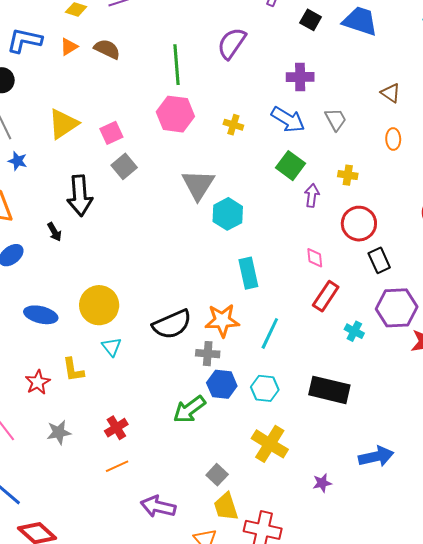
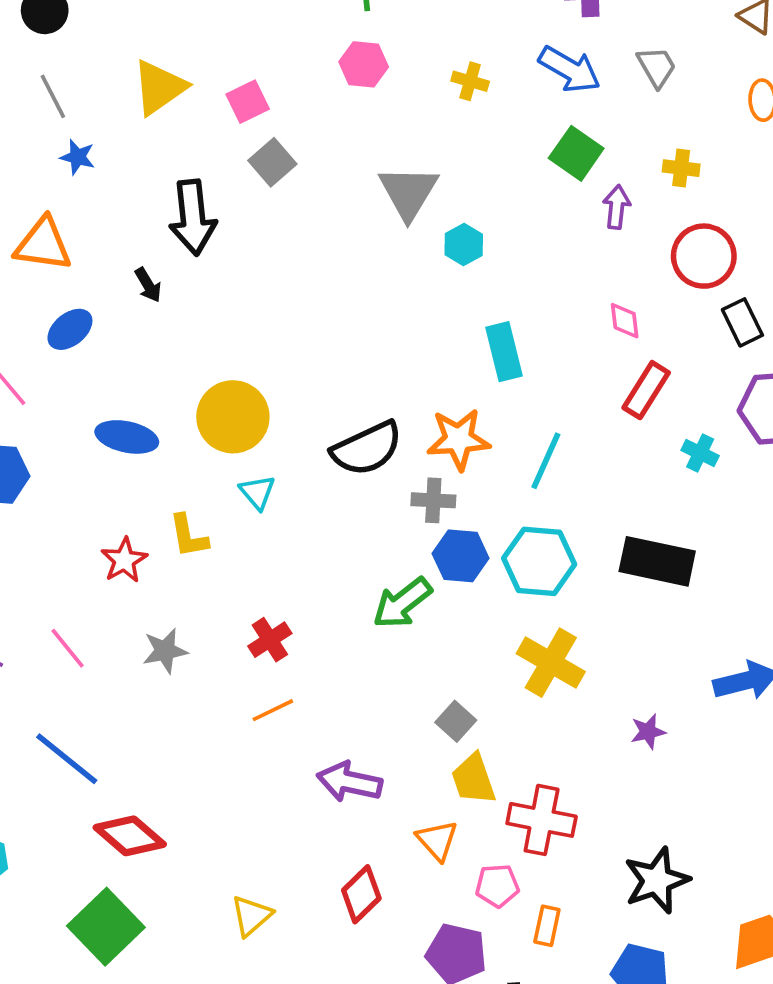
pink hexagon: (175, 114) -> (364, 64), size x0.7
cyan hexagon: (228, 214) -> (464, 244), size x0.7
cyan hexagon: (265, 388) -> (539, 561), size x1.4

